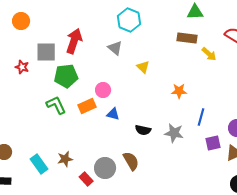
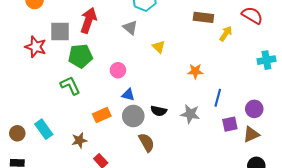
yellow arrow: (209, 54) -> (226, 34), turned -98
red star: (22, 67) -> (36, 47), size x1.5
orange rectangle: (87, 106) -> (102, 115), moved
cyan rectangle: (39, 164) -> (44, 129), moved
gray circle: (105, 168) -> (133, 116), moved

